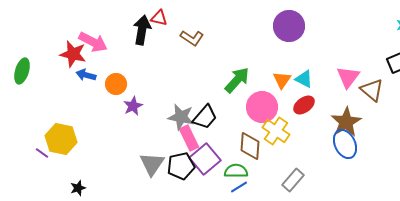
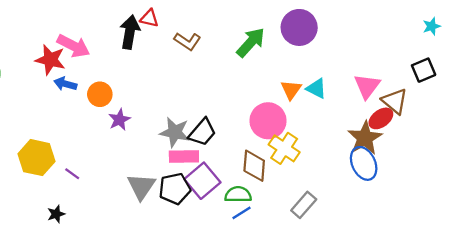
green arrow: (237, 80) -> (251, 42), moved
red ellipse: (304, 105) -> (381, 118), moved
pink rectangle: (189, 138) -> (184, 156), turned -65
purple line: (42, 153) -> (72, 174), moved

